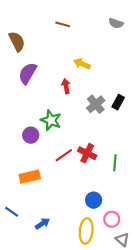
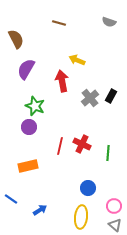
red arrow: (66, 86) -> (62, 81), size x1.5
green star: (51, 120) -> (35, 106), moved
red line: (64, 155) -> (60, 146), turned -42
pink circle: (112, 219) -> (114, 206), moved

